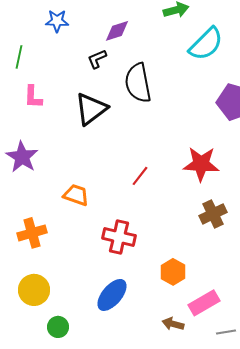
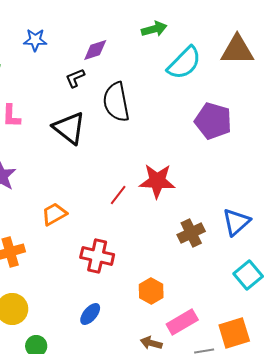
black triangle: (91, 109) -> (69, 128), turned -45
red star: (201, 164) -> (157, 181), moved
orange trapezoid: (76, 195) -> (54, 214), turned -48
blue ellipse: (112, 295) -> (90, 314), size x0.7

